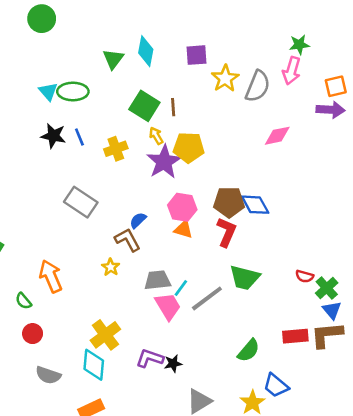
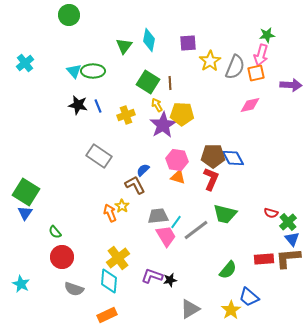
orange square: (336, 86) -> (256, 73), moved
orange arrow: (51, 276) -> (110, 213), moved, size x0.7
red circle: (33, 334) -> (62, 257), size x1.5

